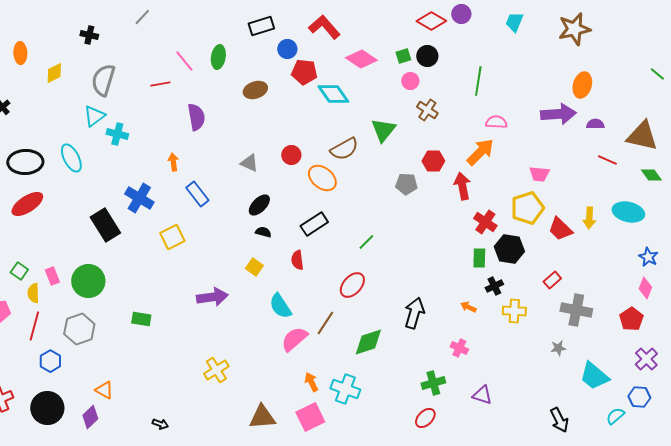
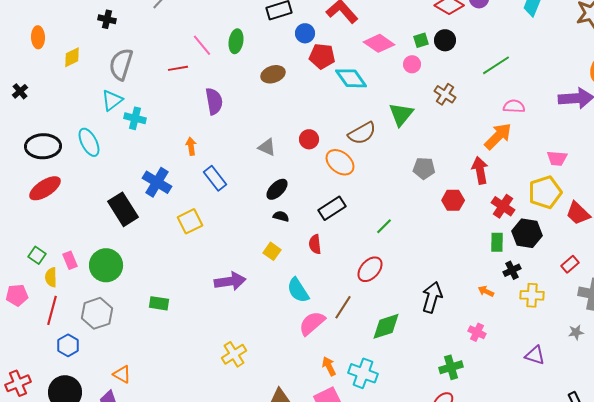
pink circle: (410, 81) -> (412, 64), moved
green line: (478, 81) -> (496, 65), turned 48
red hexagon: (433, 161) -> (453, 200), moved
purple triangle: (482, 395) -> (535, 355), moved

